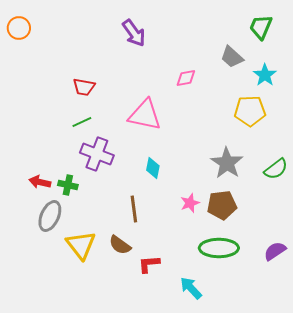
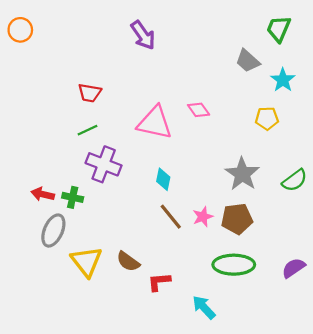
pink diamond: (186, 78) -> (199, 110), moved, turned 65
yellow pentagon: (250, 111) -> (267, 118), size x0.7
brown line: (134, 209) -> (171, 217), moved, turned -32

